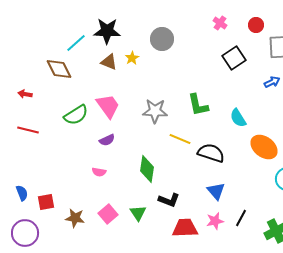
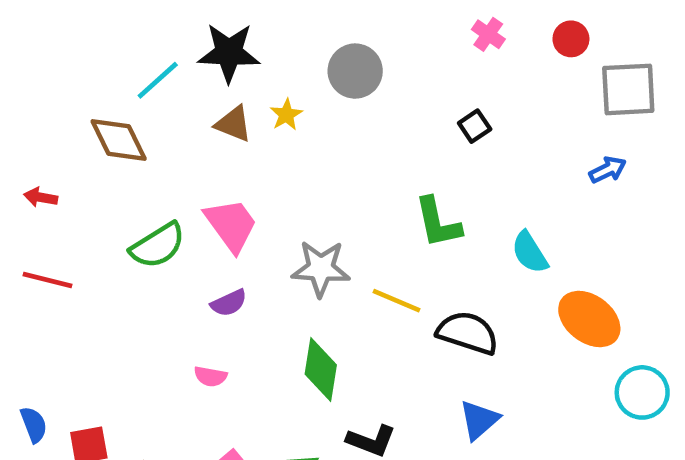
black square: (234, 58) -> (475, 126), moved, size x0.6
gray star: (155, 111) -> (321, 268), moved
blue triangle: (216, 191) -> (479, 420), turned 30

